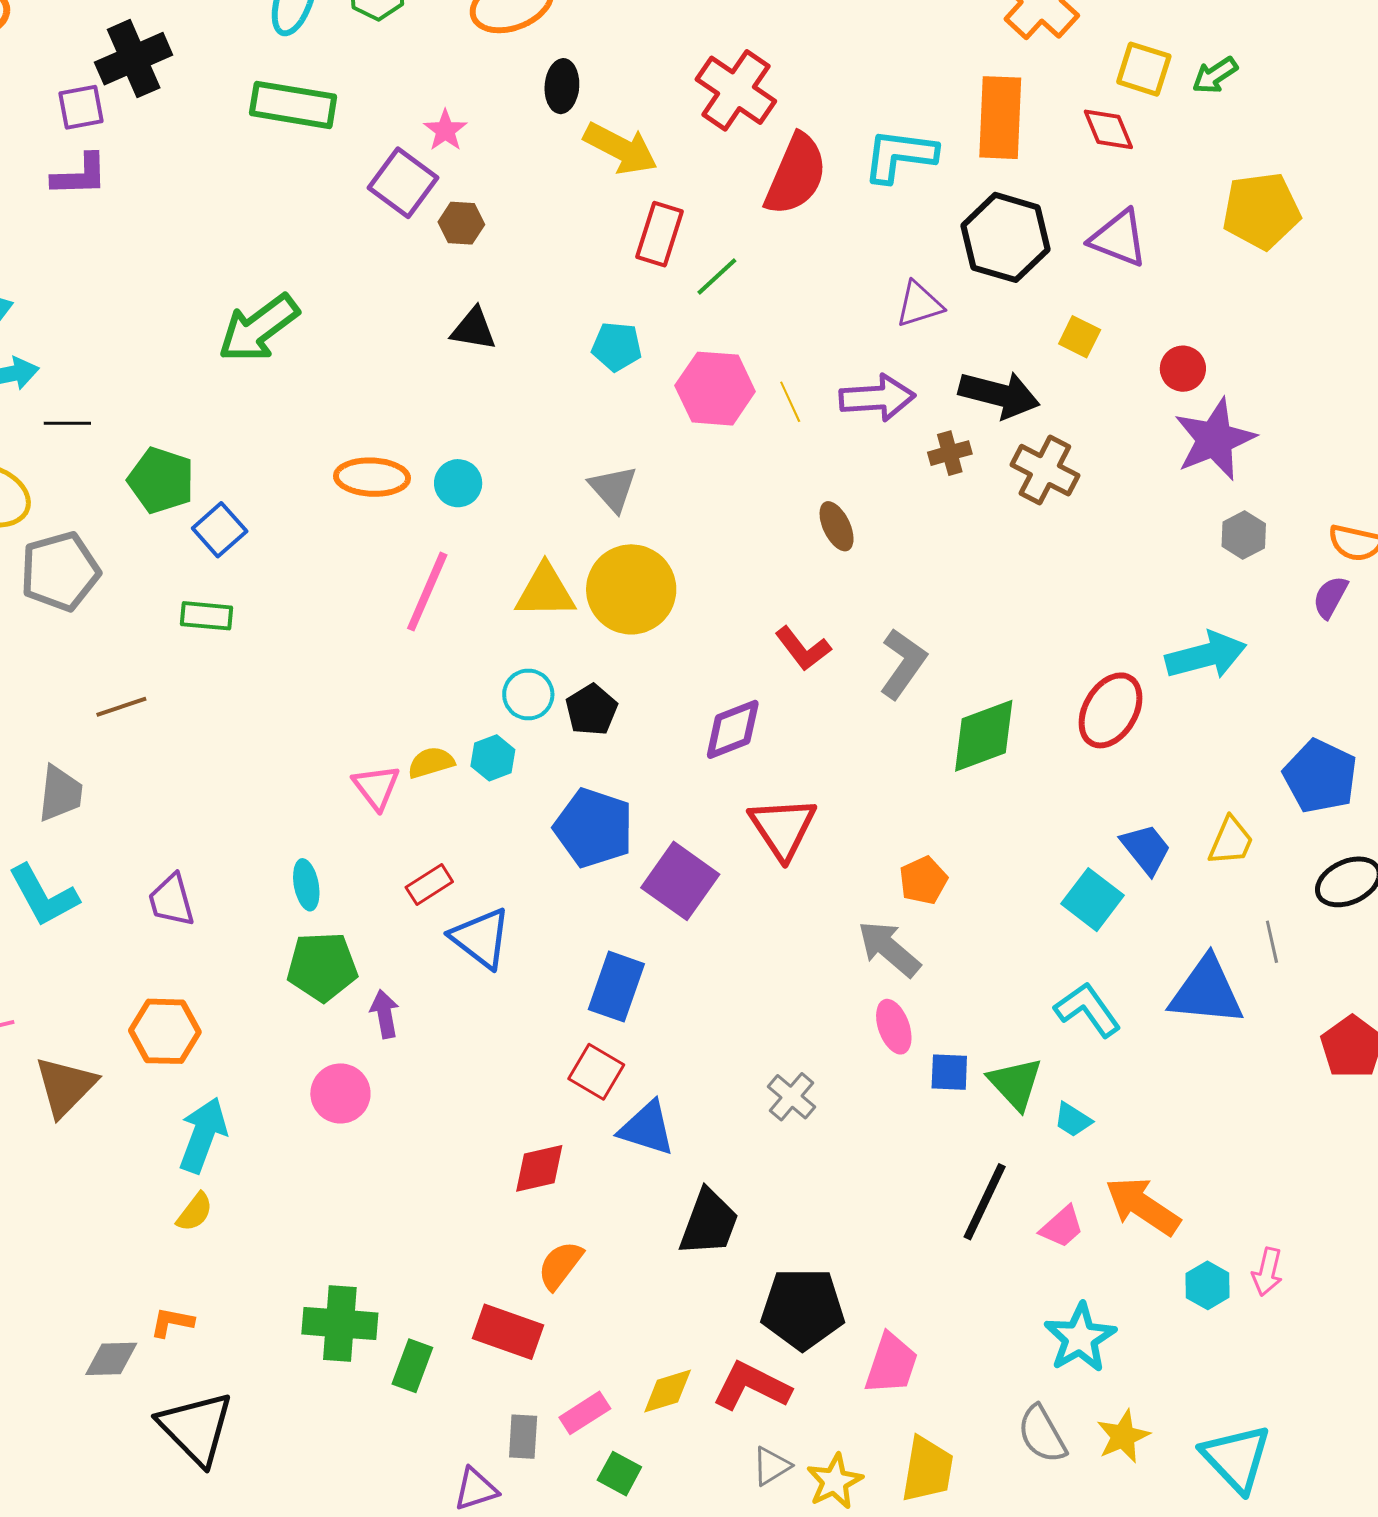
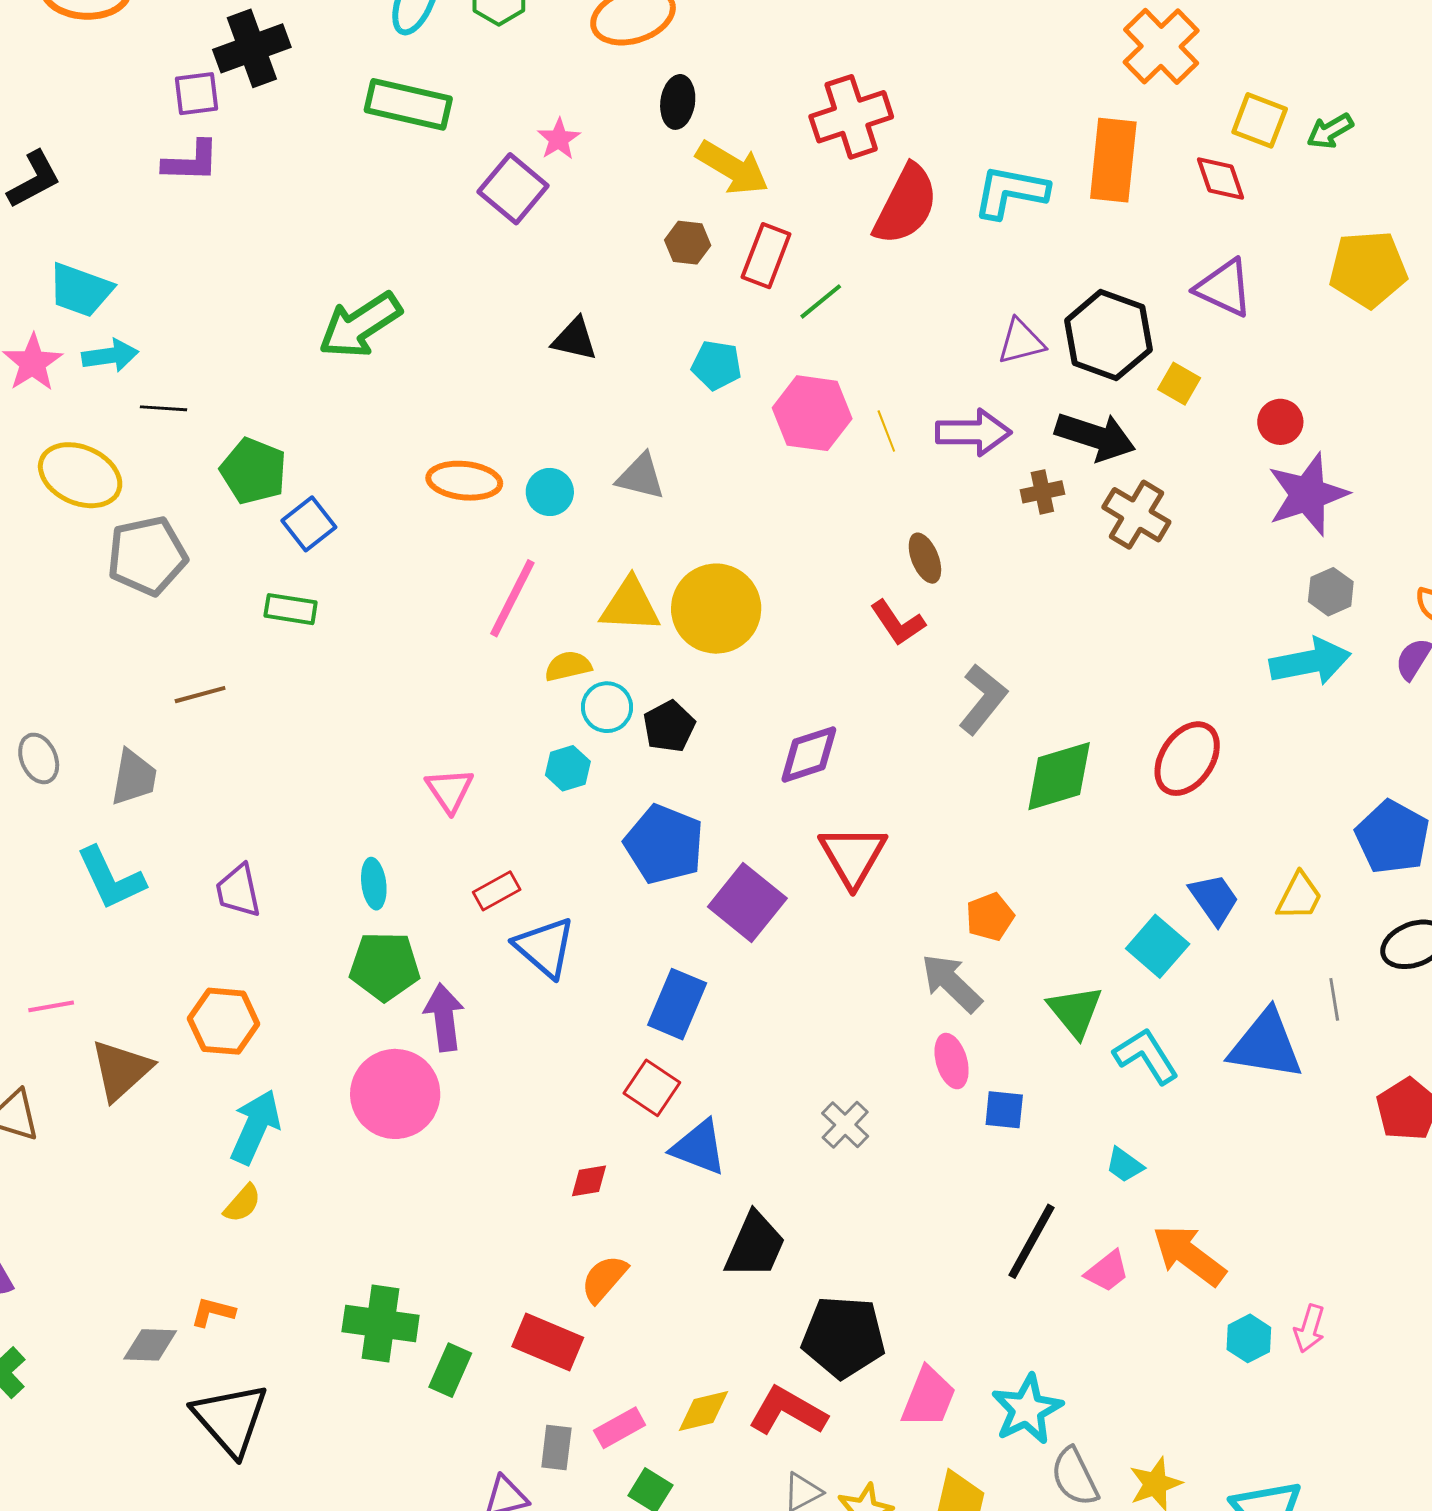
red cross: (736, 90) -> (851, 117), turned 34
brown hexagon: (461, 223) -> (688, 243), moved
black hexagon: (1006, 237) -> (1108, 335), moved
gray triangle: (613, 489) -> (641, 477), moved, turned -38
red L-shape: (803, 649) -> (898, 623), moved
cyan arrow: (1206, 655) -> (1310, 662), moved
yellow semicircle: (431, 763) -> (568, 666), moved
purple arrow: (385, 1014) -> (444, 1017), size x1.4
green triangle: (1015, 1083) -> (1075, 1011), moved
pink circle: (340, 1093) -> (395, 1094), size x1.5
red diamond: (539, 1168) -> (589, 1181), size x0.7
cyan star: (1080, 1338) -> (1027, 1409), moved

